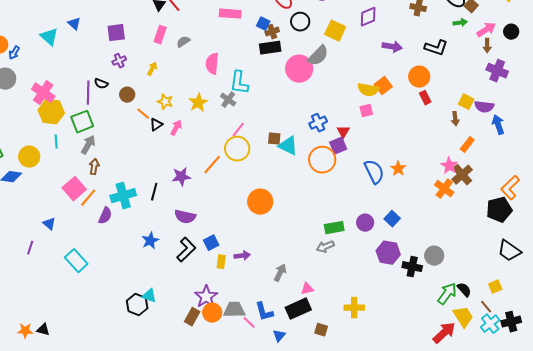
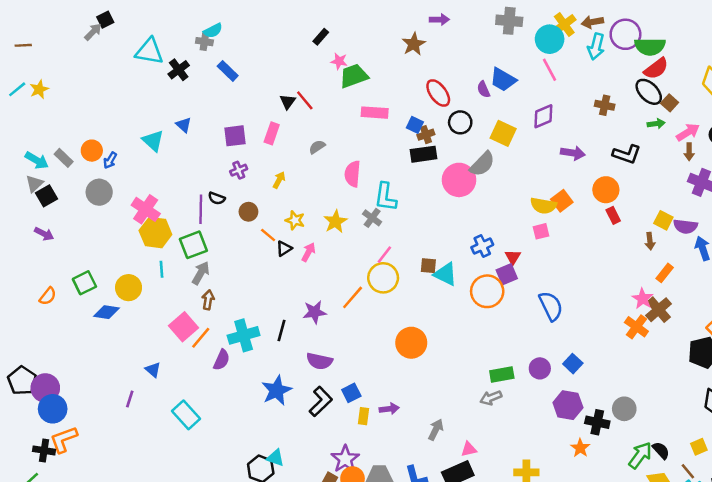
pink rectangle: (160, 35) -> (272, 133), moved
orange star: (398, 169) -> (580, 448), moved
blue star: (150, 241) -> (277, 390), size x1.4

